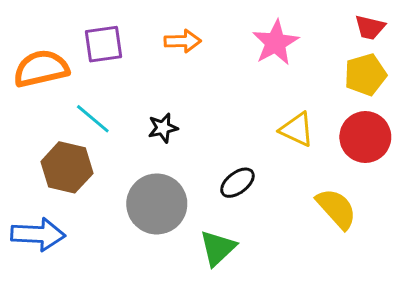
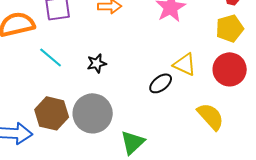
brown hexagon: (67, 167) -> (52, 113), moved
black ellipse: (237, 183) -> (161, 83), moved

